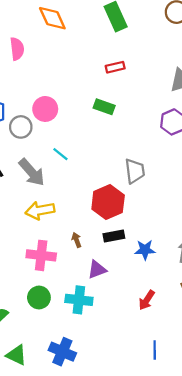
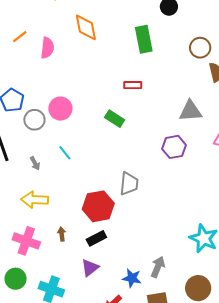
gray arrow: (32, 172) -> (35, 163), size x0.5
black rectangle: (114, 236) -> (96, 238), turned -30
blue star: (145, 250) -> (132, 278), moved
purple triangle: (97, 270) -> (90, 268), moved, turned -30

